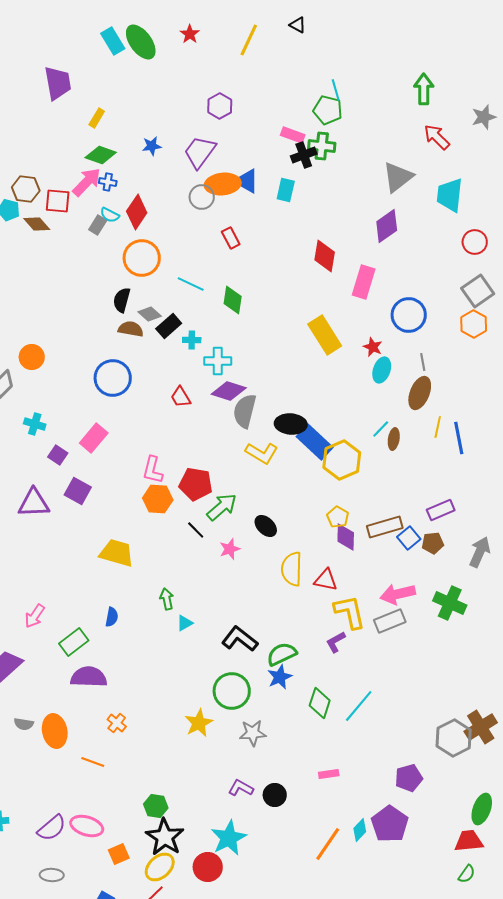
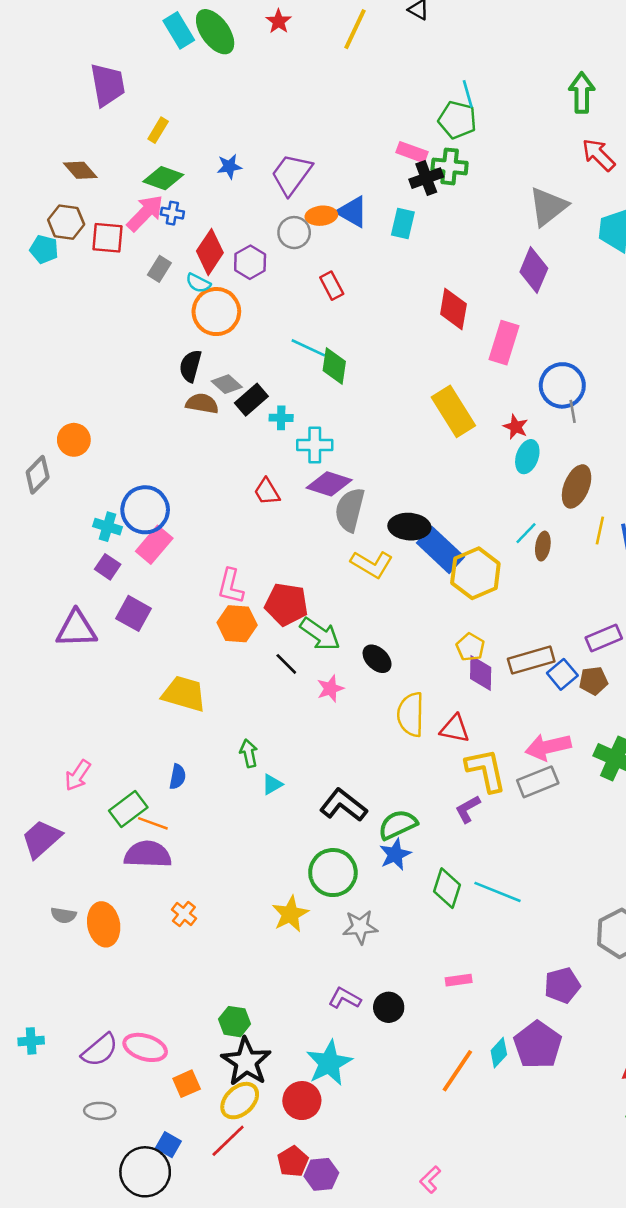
purple hexagon: (220, 106) -> (250, 262), moved
orange ellipse: (223, 184) -> (321, 216), size x0.7
cyan semicircle: (110, 215) -> (198, 283), moved
brown diamond: (37, 224) -> (80, 170), moved
purple diamond: (387, 226) -> (534, 270), turned -32
cyan line: (191, 284) -> (308, 348), moved
gray line: (423, 362) -> (573, 411), moved
blue circle: (113, 378) -> (145, 510), moved
cyan cross: (35, 424) -> (108, 527), moved
green arrow: (222, 507) -> (320, 634), turned 76
cyan line: (359, 706) -> (498, 892), turned 72
orange line: (93, 762) -> (153, 823), moved

